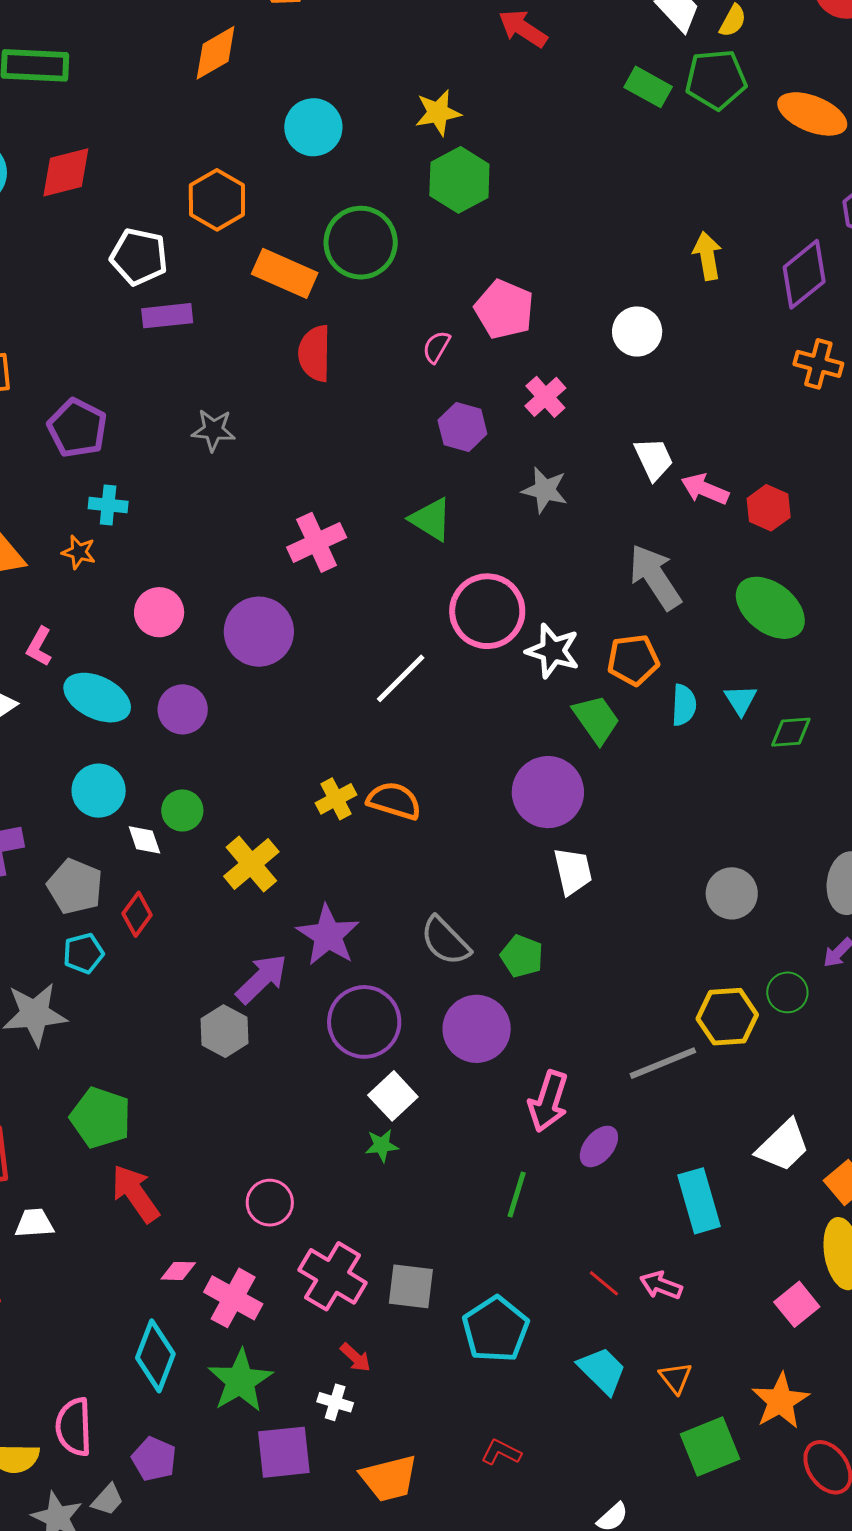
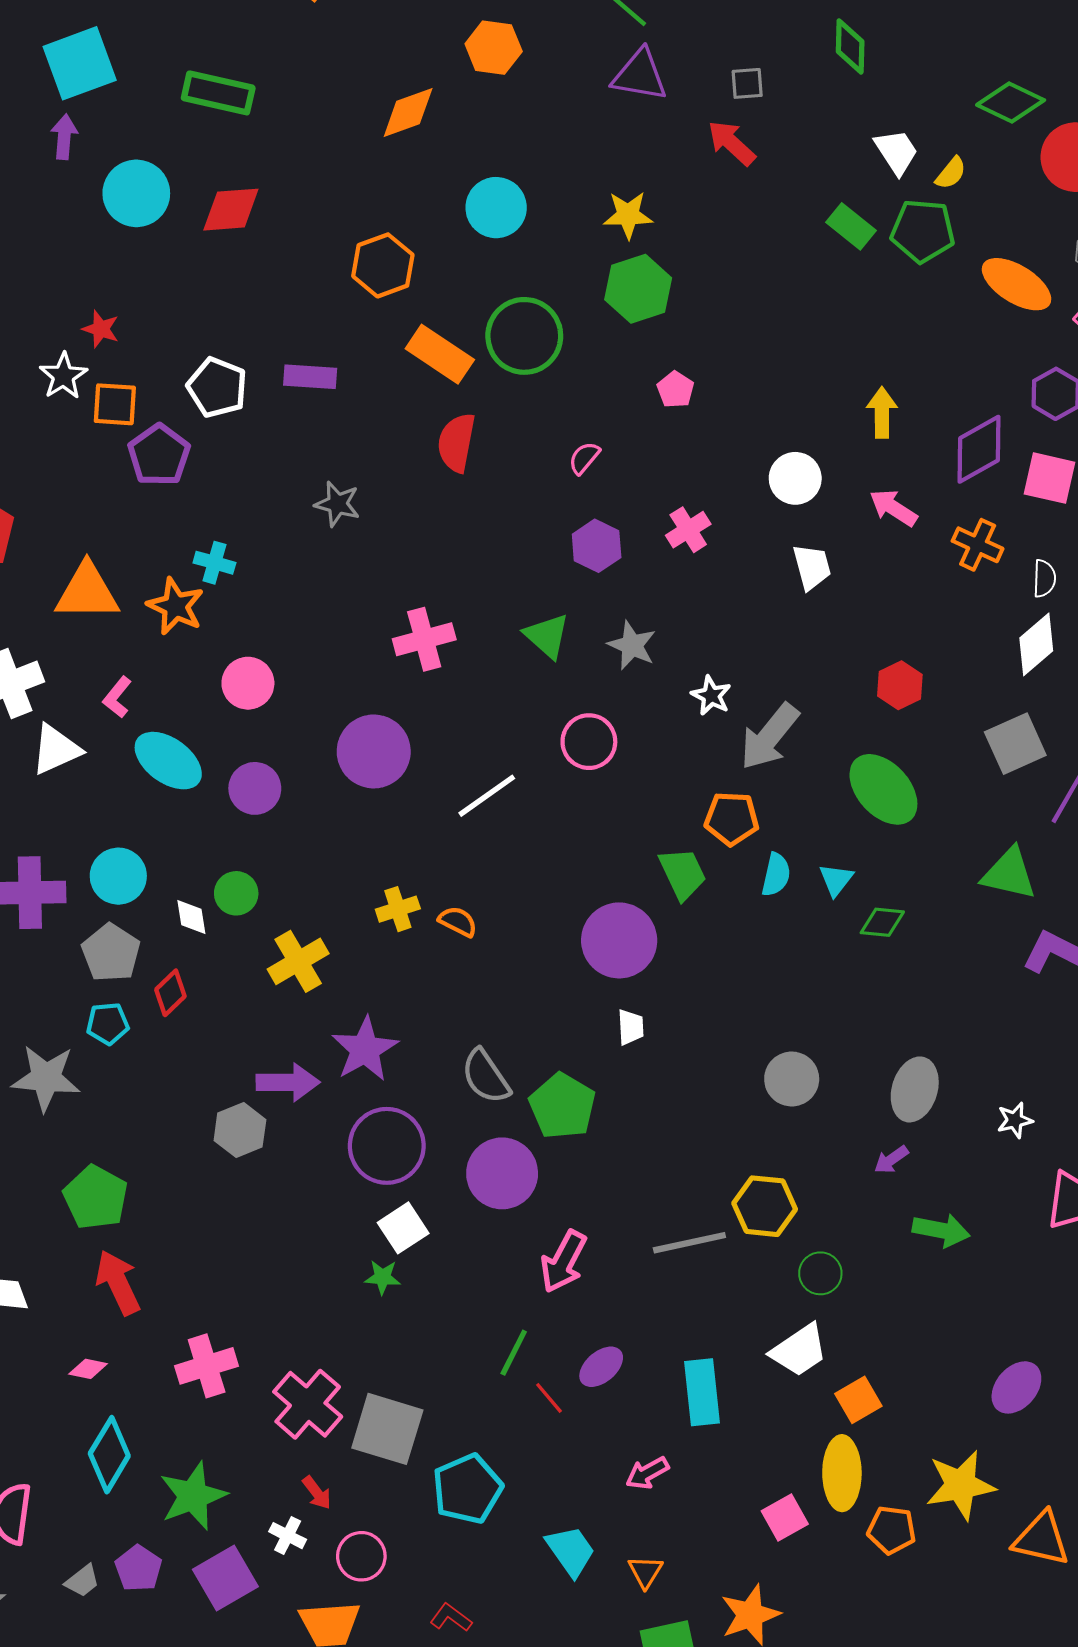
white pentagon: (139, 257) -> (217, 387), moved
pink pentagon: (504, 309) -> (675, 390), moved, size x0.6
purple pentagon: (77, 428) -> (159, 455), moved
white trapezoid: (654, 459) -> (812, 567), moved
pink arrow: (705, 489) -> (893, 508), moved
gray star: (545, 490) -> (632, 645), moved
orange star: (79, 552) -> (175, 606), size x1.6
gray arrow: (655, 577) -> (769, 737), turned -118
pink circle: (487, 611) -> (589, 742), size x0.7
purple circle: (259, 632) -> (374, 751), moved
white star: (553, 651) -> (711, 696), moved, size x0.7
cyan circle: (99, 791) -> (118, 876), moved
orange semicircle: (394, 801) -> (458, 922), size x0.7
white trapezoid: (573, 871) -> (631, 1027), size x0.7
green pentagon: (522, 956) -> (562, 1106), size x1.5
purple arrow: (262, 979) -> (288, 1082), turned 34
green circle: (787, 992) -> (820, 1273), moved
purple ellipse: (599, 1146) -> (601, 1367), moved
pink circle: (270, 1203) -> (361, 1556), moved
pink diamond: (178, 1271) -> (88, 1369), moved
red line: (604, 1283) -> (549, 1398), moved
pink arrow: (661, 1285) -> (647, 1473), turned -60
gray square: (411, 1286) -> (387, 1429), size x1.4
pink cross: (233, 1298) -> (207, 1366), moved, turned 34
purple square: (284, 1452) -> (225, 1578), turned -34
purple pentagon: (154, 1459) -> (138, 1568), moved
gray trapezoid: (108, 1500) -> (82, 1581), moved

